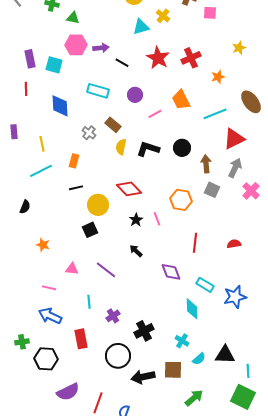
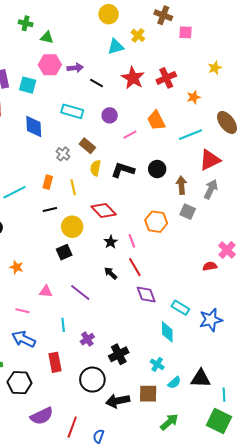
yellow line: (42, 144) -> (73, 187), moved
pink cross: (251, 191) -> (227, 250), moved
red line: (195, 243) -> (135, 267), moved, turned -36

